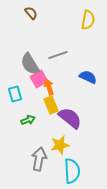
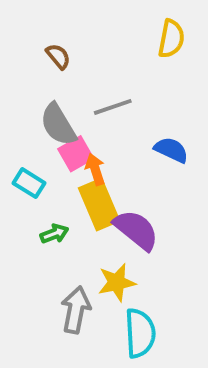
brown semicircle: (31, 13) -> (58, 56), moved
cyan rectangle: (15, 94) -> (29, 183), turned -42
yellow rectangle: (51, 105) -> (99, 204), size x1.4

